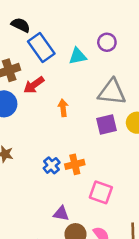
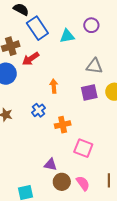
gray triangle: (112, 92) -> (94, 66), size x0.7
orange arrow: (63, 108) -> (54, 86), moved
blue cross: (52, 165) -> (38, 110), moved

